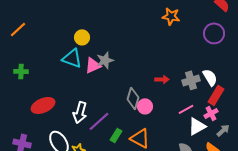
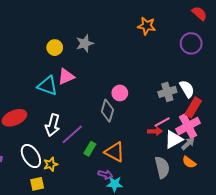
cyan triangle: (72, 58) -> (47, 86), moved
gray star: (105, 60) -> (85, 43), moved
red arrow: (162, 79) -> (155, 131), moved
pink circle: (145, 106) -> (120, 93), moved
pink cross: (211, 113) -> (188, 126), size x1.6
gray arrow: (223, 130) -> (188, 144), moved

